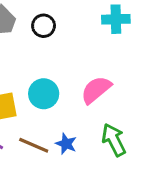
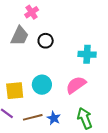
cyan cross: (116, 19) -> (87, 54), moved
brown line: (34, 145) -> (33, 117), turned -42

